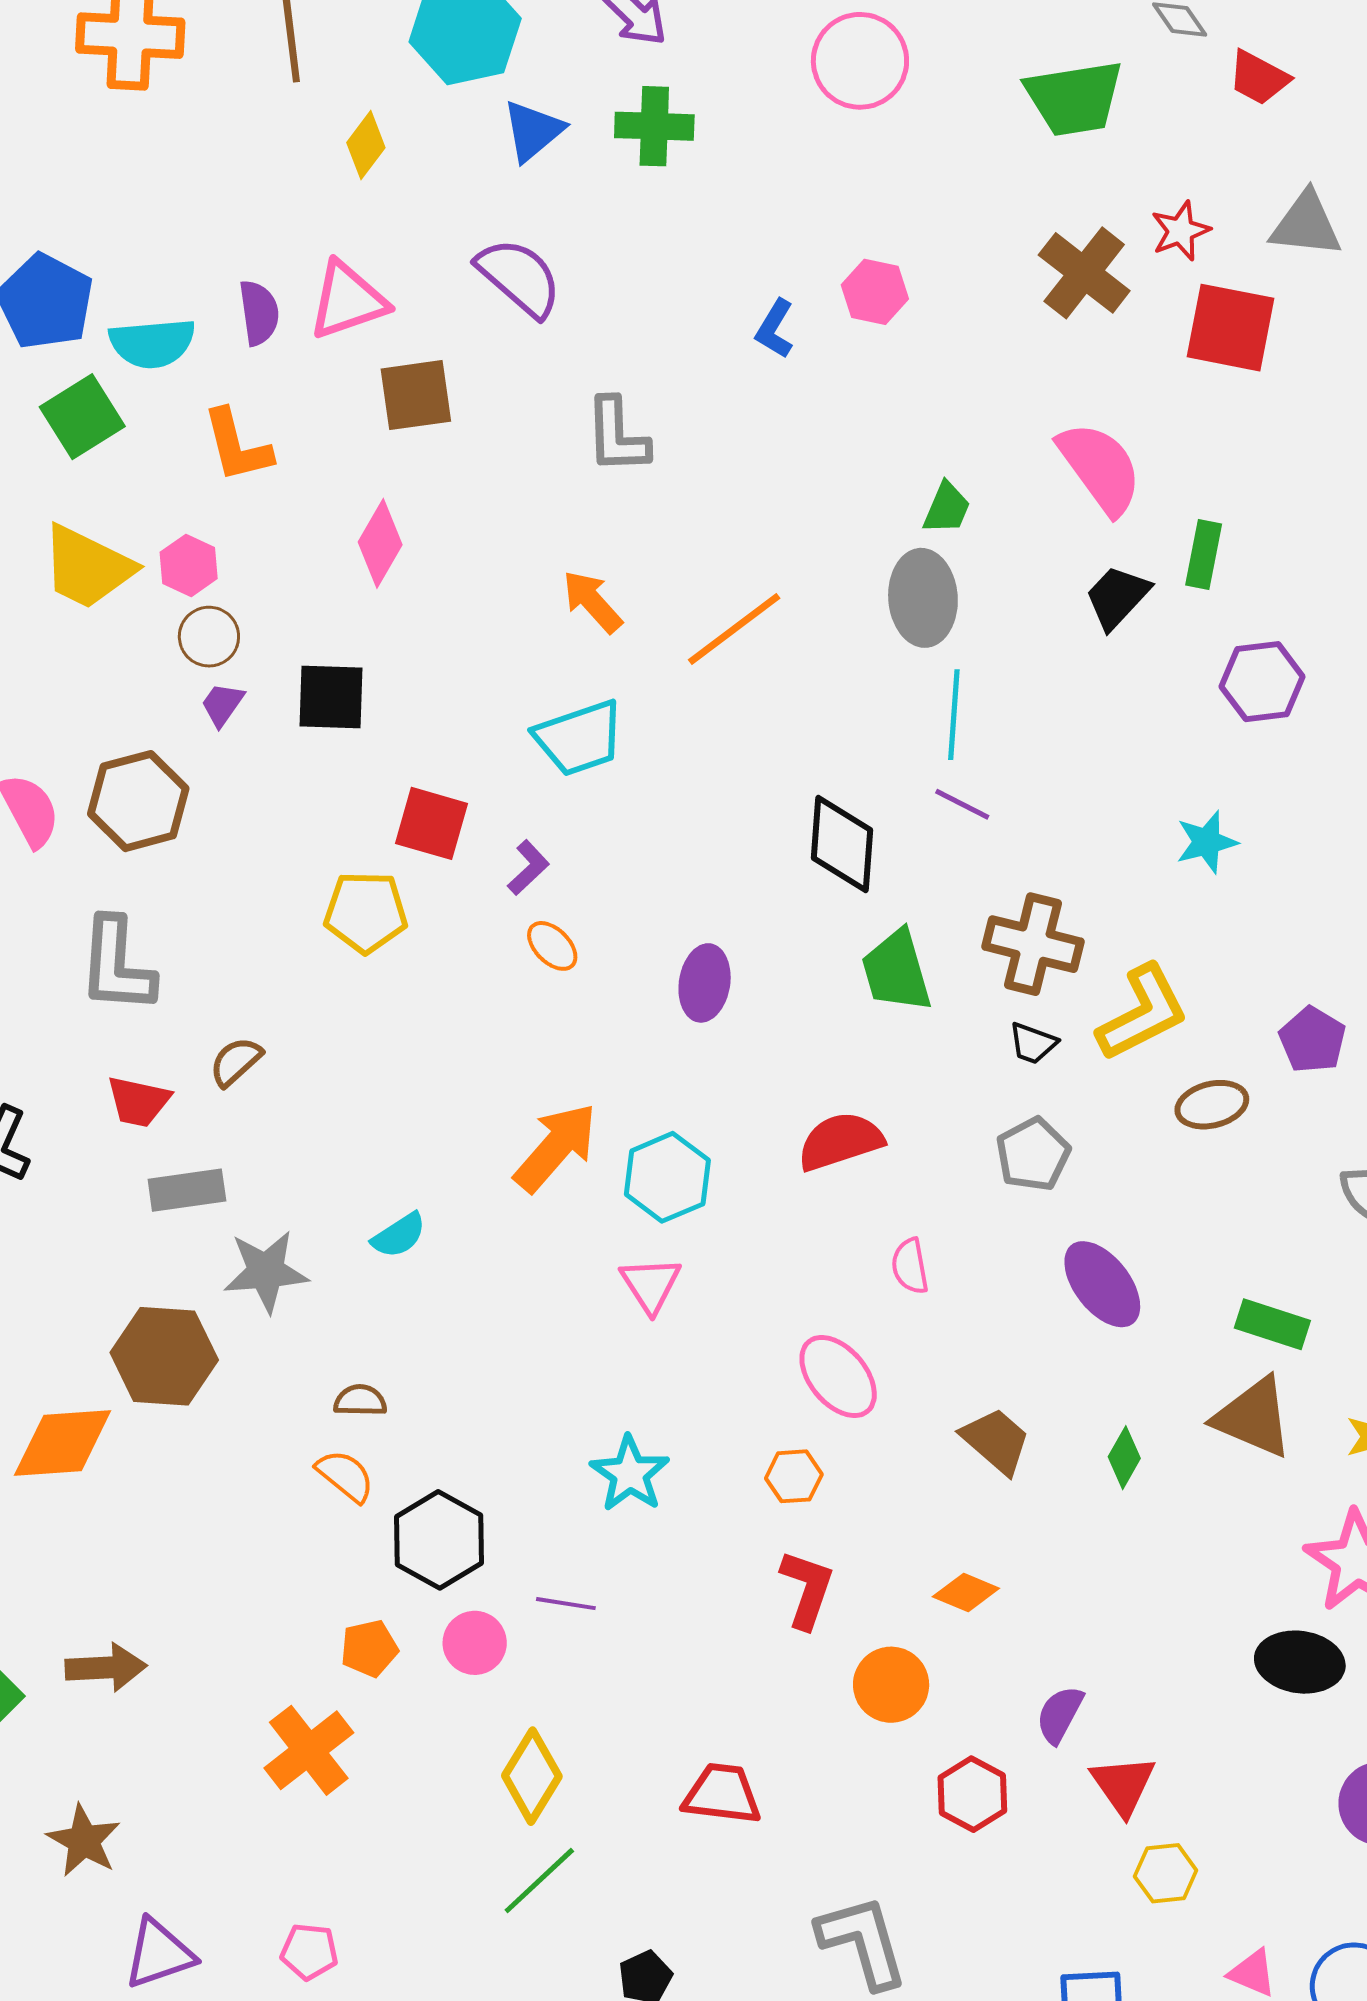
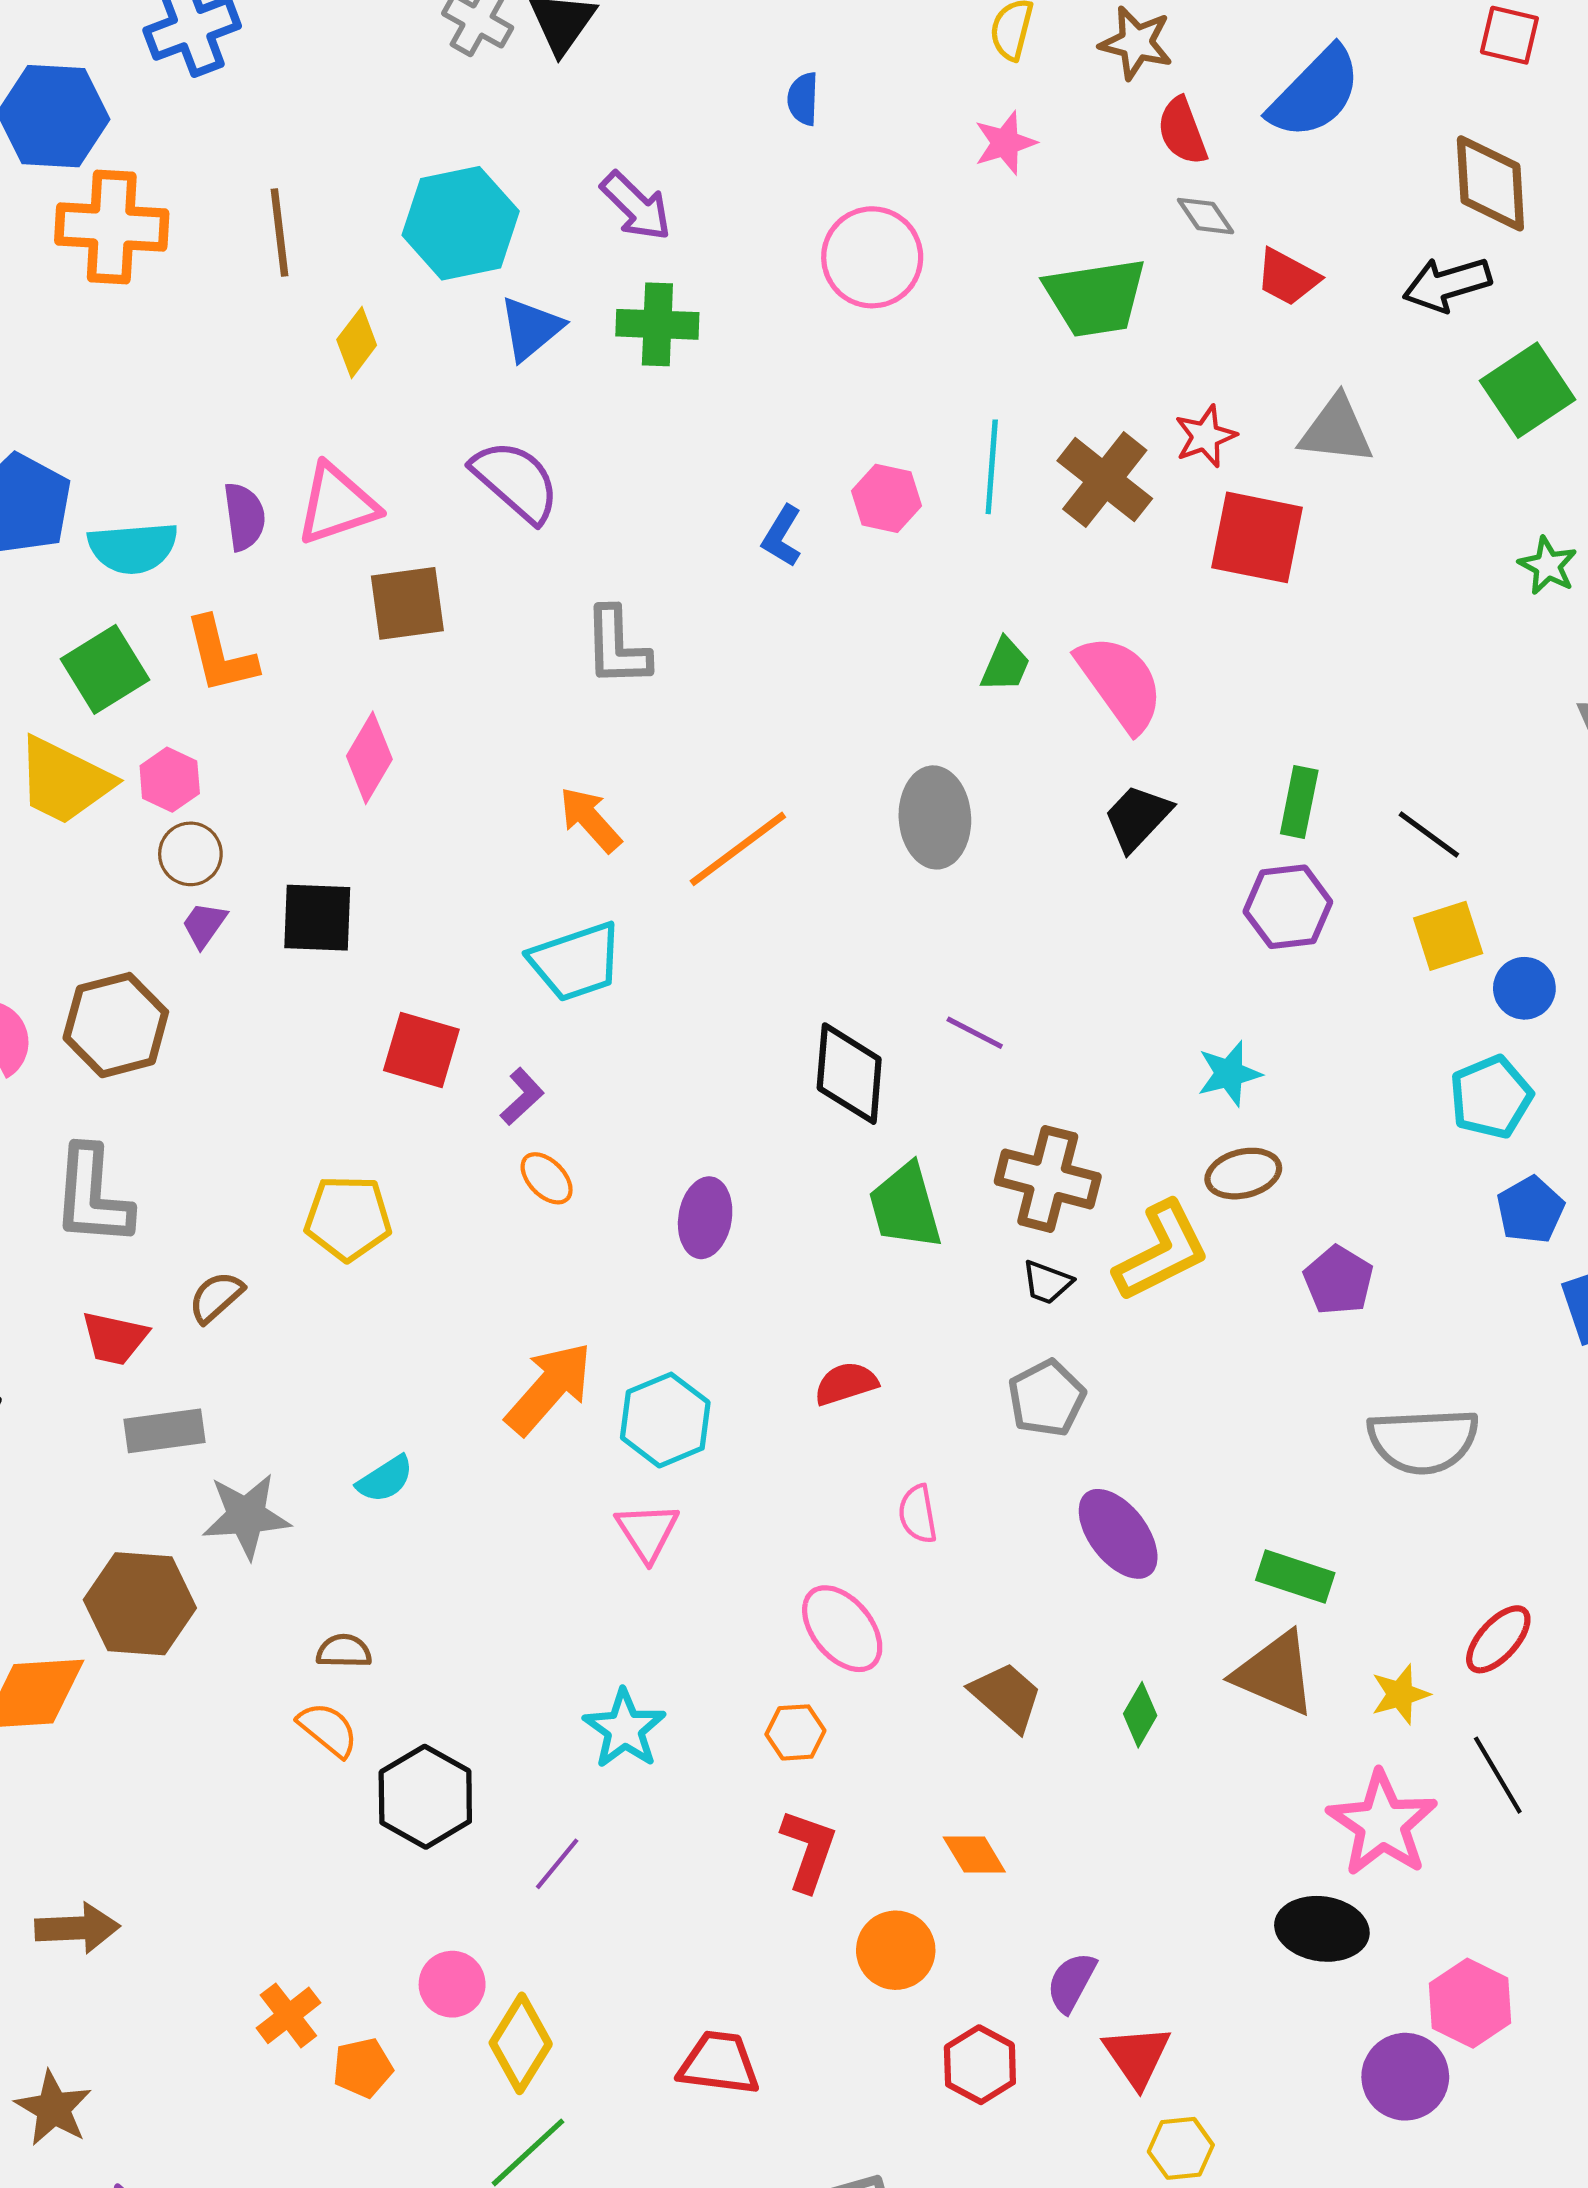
green square: (82, 417) -> (105, 669), moved
green trapezoid: (947, 508) -> (1005, 665), moved
green rectangle: (1204, 554) -> (1299, 802), moved
cyan line: (954, 715) -> (992, 467), moved
yellow pentagon: (366, 912) -> (348, 1218), moved
brown ellipse: (1212, 1105) -> (1243, 1174), moved
red semicircle: (840, 1141) -> (846, 1383), size x0.7
orange diamond: (966, 1592) -> (974, 1854), turned 36
purple line: (566, 1604) -> (557, 1864), turned -60
pink circle: (475, 1643) -> (452, 1984), moved
orange pentagon: (369, 1648) -> (363, 2068), moved
orange cross: (309, 1750) -> (288, 2015), size x0.7

